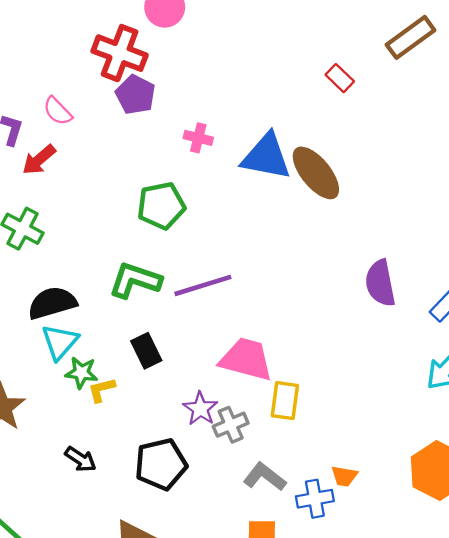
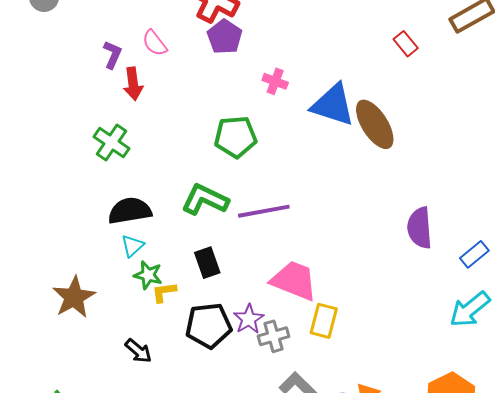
red arrow: (39, 160) -> (133, 84), turned -64
cyan triangle: (60, 342) -> (132, 246), size x0.7
black pentagon: (161, 464) -> (209, 326), moved

